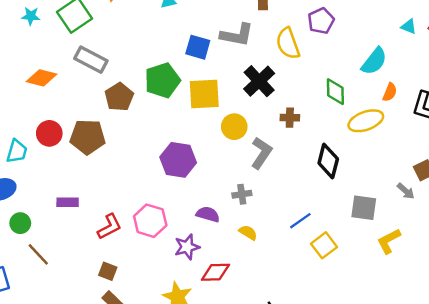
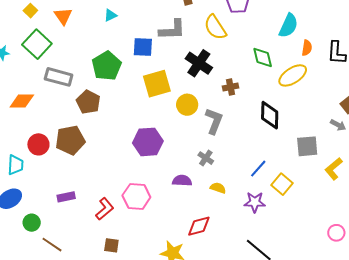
green pentagon: (162, 80) -> (107, 66), moved
gray cross: (242, 194) -> (206, 158), turned -35
purple star: (187, 247) -> (255, 202), moved, turned 30

